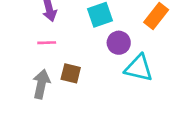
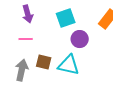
cyan triangle: (139, 68) -> (69, 65), moved

